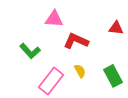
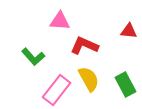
yellow semicircle: (80, 71) -> (89, 79), size x1.6

